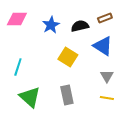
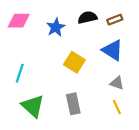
black semicircle: (80, 26) -> (87, 17), moved
gray triangle: (107, 76) -> (117, 83), turned -40
yellow line: (107, 98) -> (117, 107), turned 56

